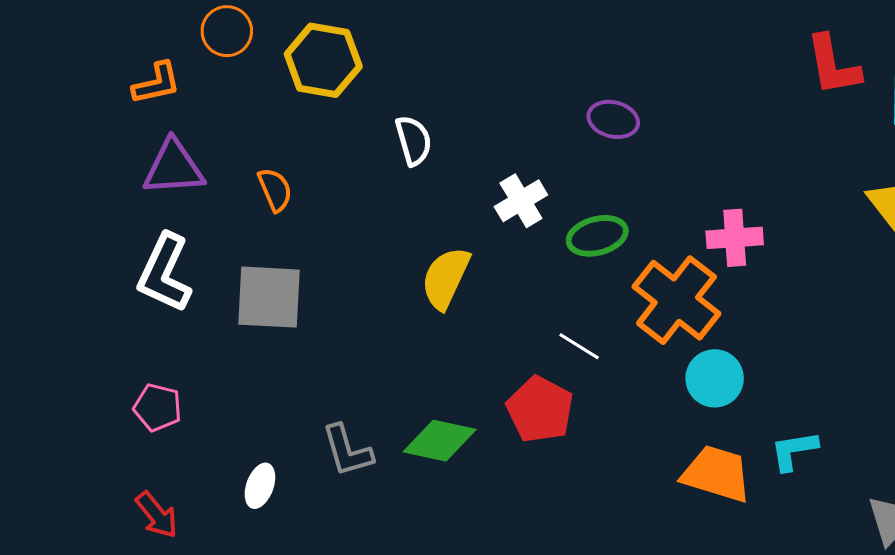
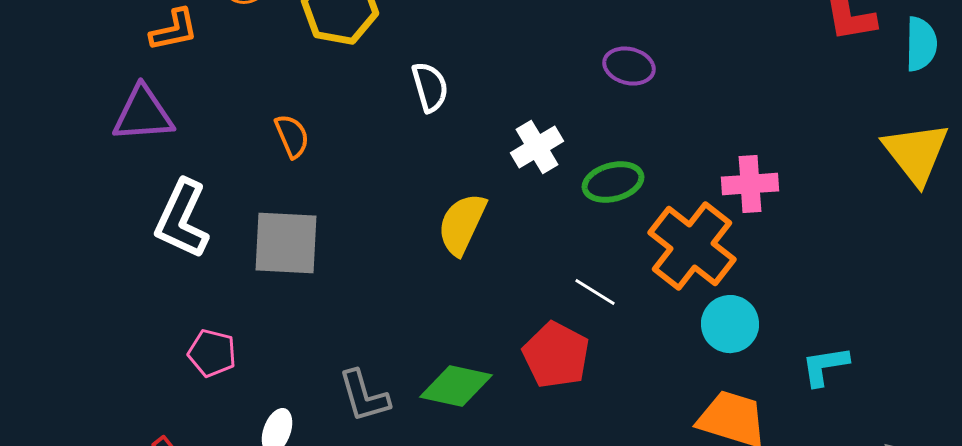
purple triangle: (174, 168) -> (143, 114), moved
pink pentagon: (158, 407) -> (212, 353), moved
cyan L-shape: (794, 451) -> (825, 366), moved

